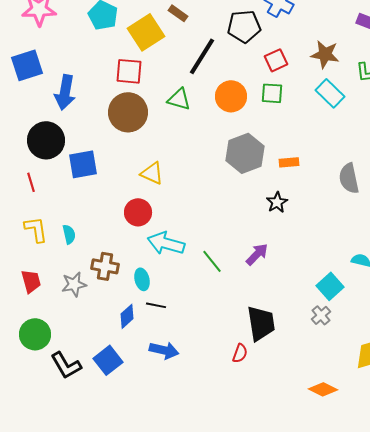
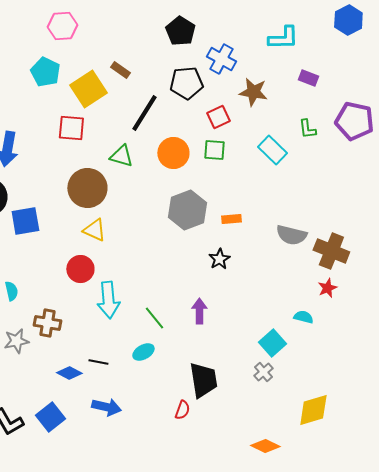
brown star: (325, 54) -> (253, 92), moved
brown circle: (128, 112) -> (87, 188), moved
gray semicircle: (349, 178) -> (291, 235), turned -64
cyan arrow: (166, 243) -> (108, 300), turned -111
purple arrow: (257, 254) -> (199, 311), turned -45
cyan ellipse: (142, 279) -> (143, 352), moved, turned 75
blue diamond: (127, 316) -> (69, 373), turned 70

